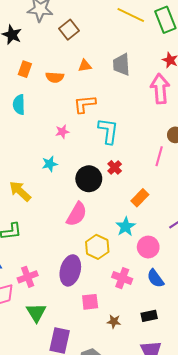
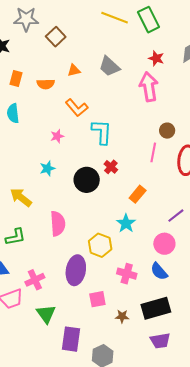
gray trapezoid: (121, 64) -> (109, 66), turned -40
orange L-shape: (85, 104) -> (77, 108), turned -120
pink semicircle: (77, 214) -> (58, 224), moved, turned -30
pink circle: (148, 247) -> (164, 244), moved
black rectangle: (149, 316) -> (156, 308), size x1.8

